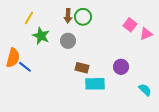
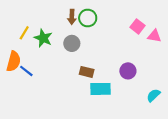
yellow line: (29, 18) -> (24, 33), moved
pink triangle: (146, 34) -> (154, 36), turned 32
cyan semicircle: (145, 90) -> (153, 95), turned -88

